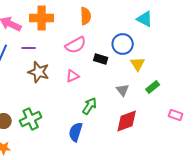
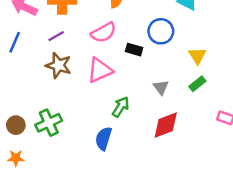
purple line: (29, 48) -> (56, 36), moved, turned -32
yellow triangle: (138, 64) -> (197, 56), moved
pink triangle: (73, 76) -> (100, 70), size x1.6

